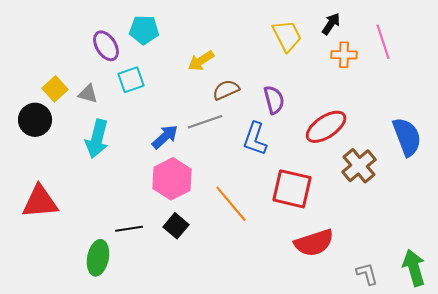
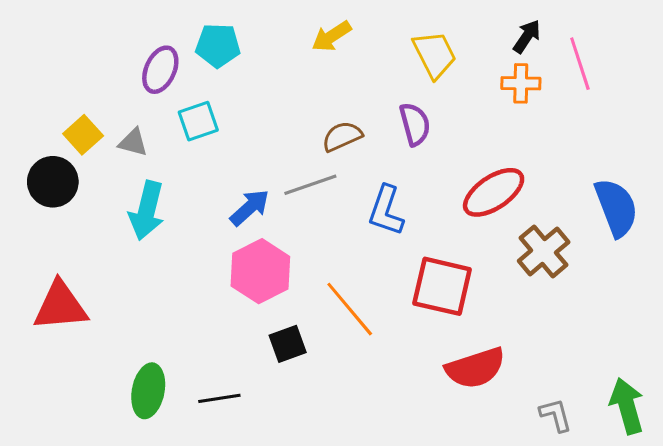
black arrow: (331, 24) -> (527, 36), moved
purple ellipse: (106, 46) -> (160, 70), turned 56
yellow arrow: (201, 61) -> (332, 36), moved
purple semicircle: (274, 100) -> (415, 124), moved
black square: (176, 226) -> (288, 344), moved, turned 30
black line: (129, 229) -> (219, 398), moved

